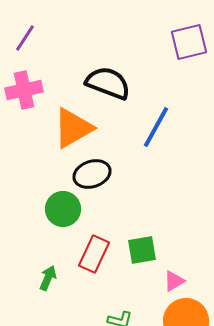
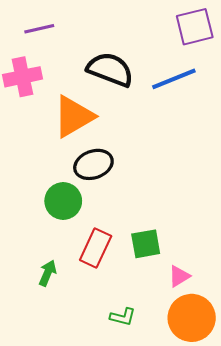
purple line: (25, 38) -> (39, 29), moved, turned 44
blue line: (156, 127) -> (174, 79), moved, turned 39

